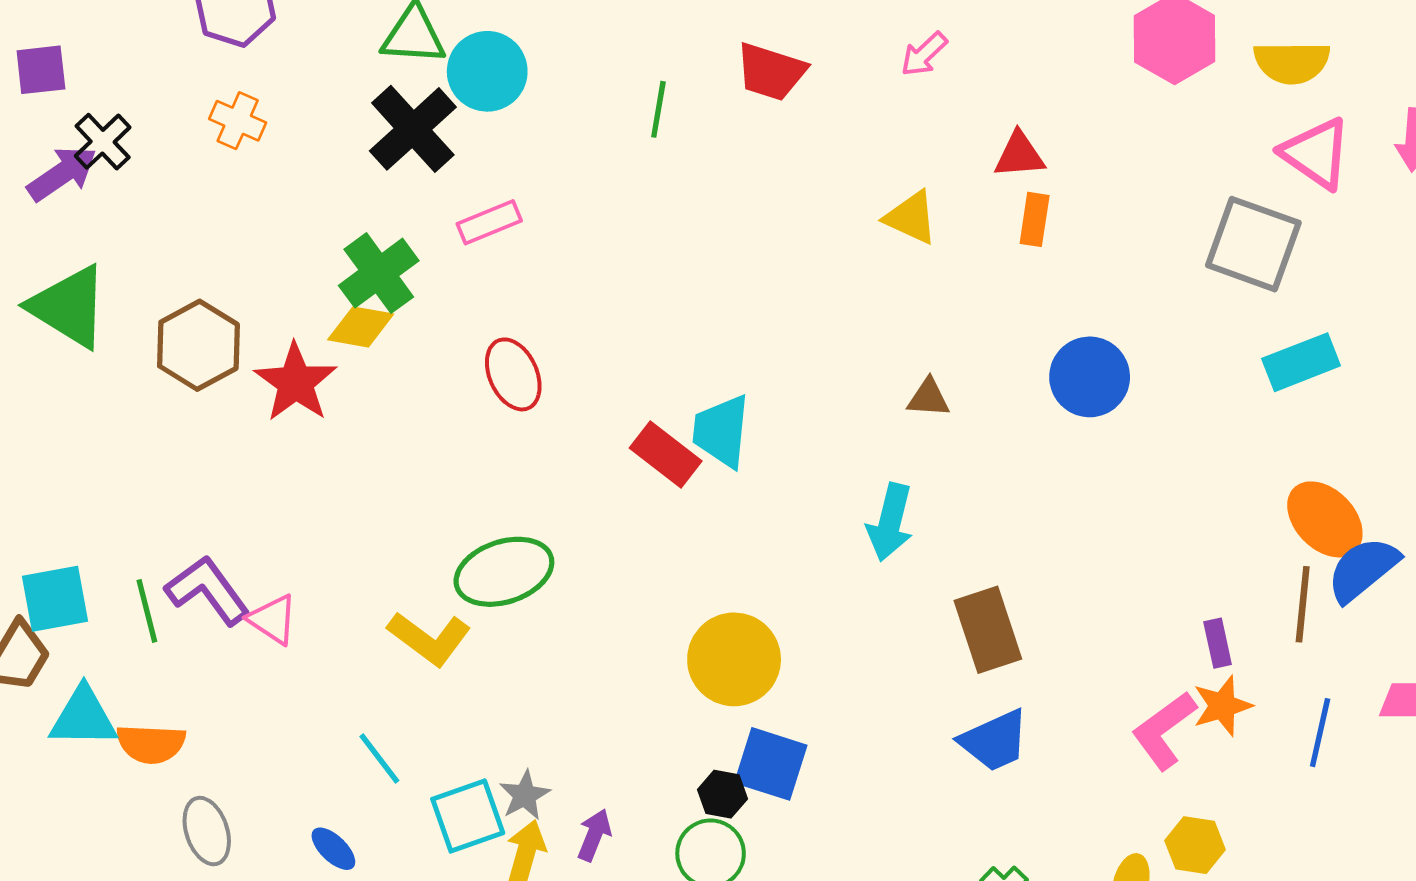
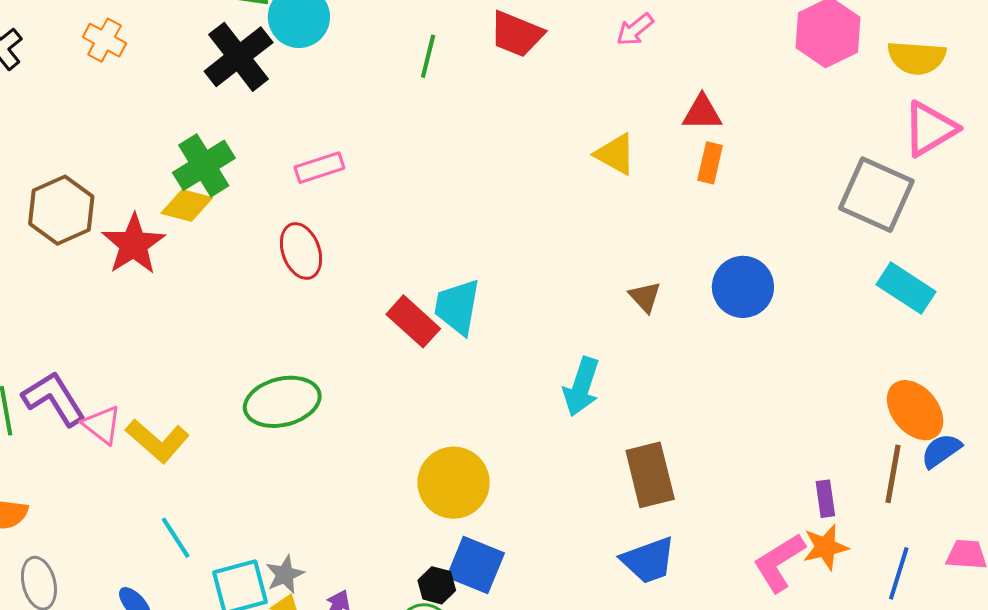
pink triangle: (1316, 153) -> (930, 129), turned 50
pink rectangle: (489, 222) -> (319, 168), moved
cyan rectangle: (1301, 362) -> (906, 288), turned 50
brown triangle: (929, 398) -> (645, 297), moved, turned 39
blue semicircle: (1363, 569) -> (941, 451), size x0.7
yellow L-shape: (429, 639) -> (157, 441), moved

